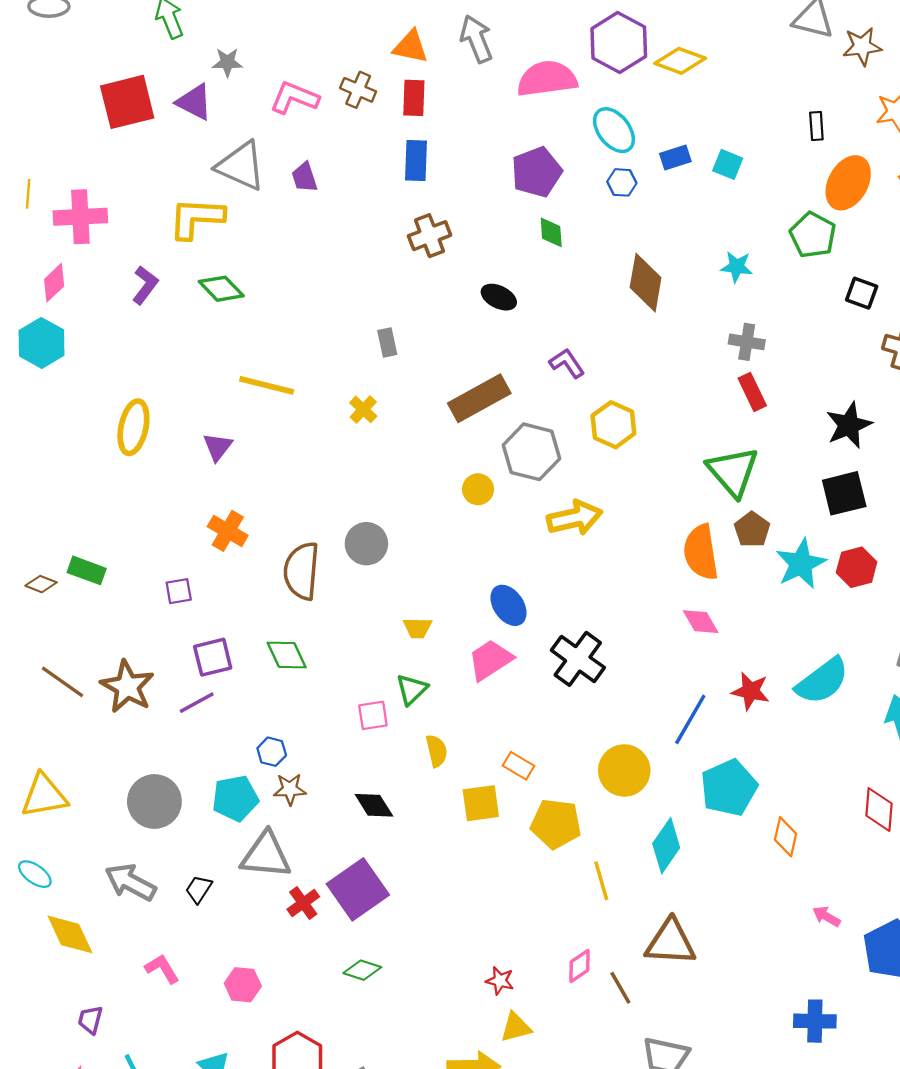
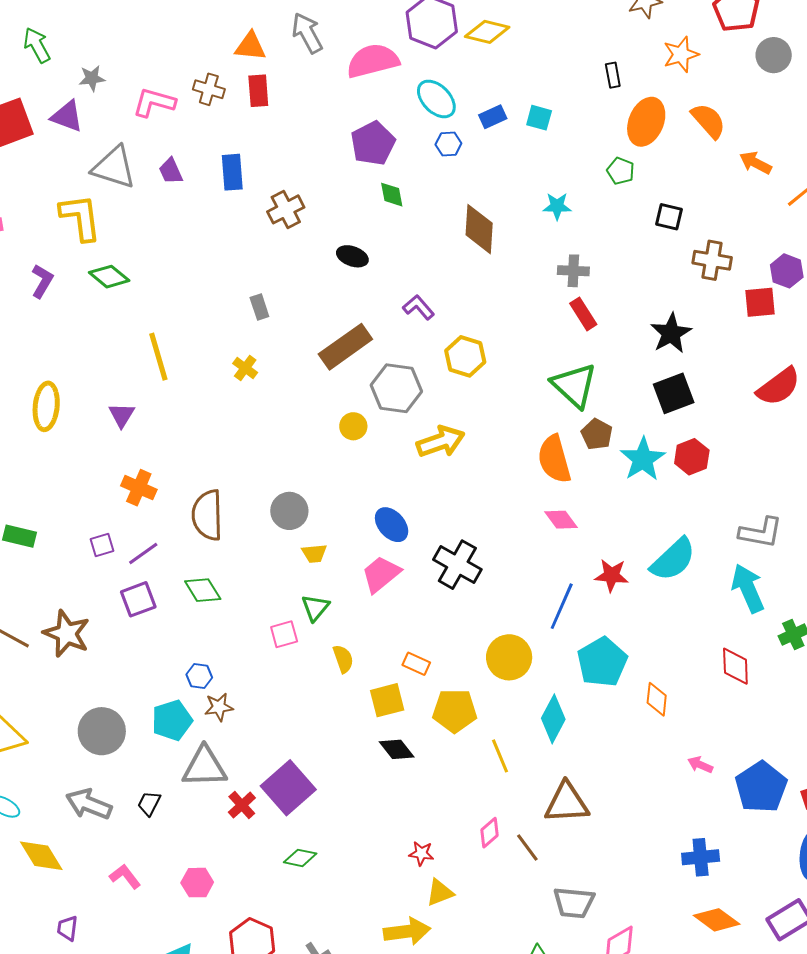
blue rectangle: (416, 160) -> (232, 172), moved
yellow L-shape: (196, 218) -> (80, 217), turned 86
green pentagon: (813, 235) -> (621, 171), size x0.7
yellow line: (267, 385) -> (158, 357), turned 66
gray circle: (366, 544) -> (289, 511), moved
purple line: (197, 703) -> (143, 553), moved
black diamond: (374, 805) -> (397, 749), moved

